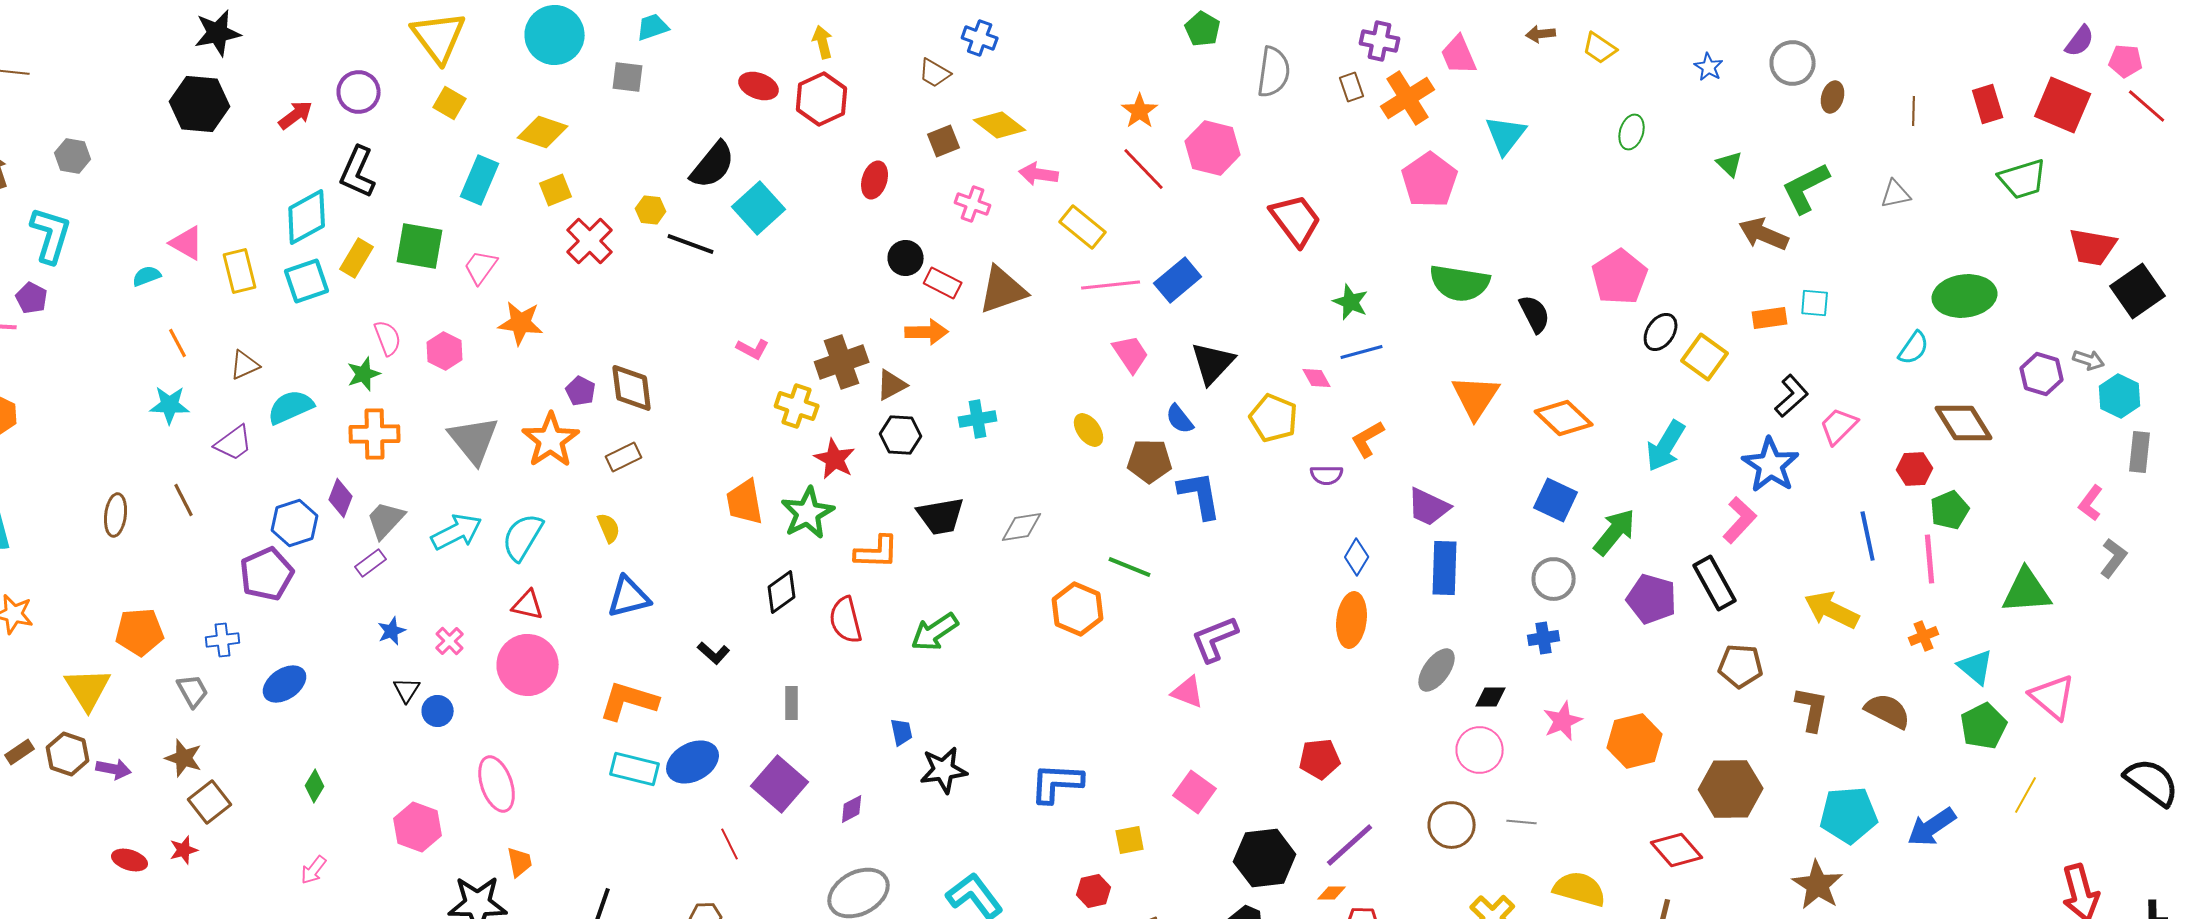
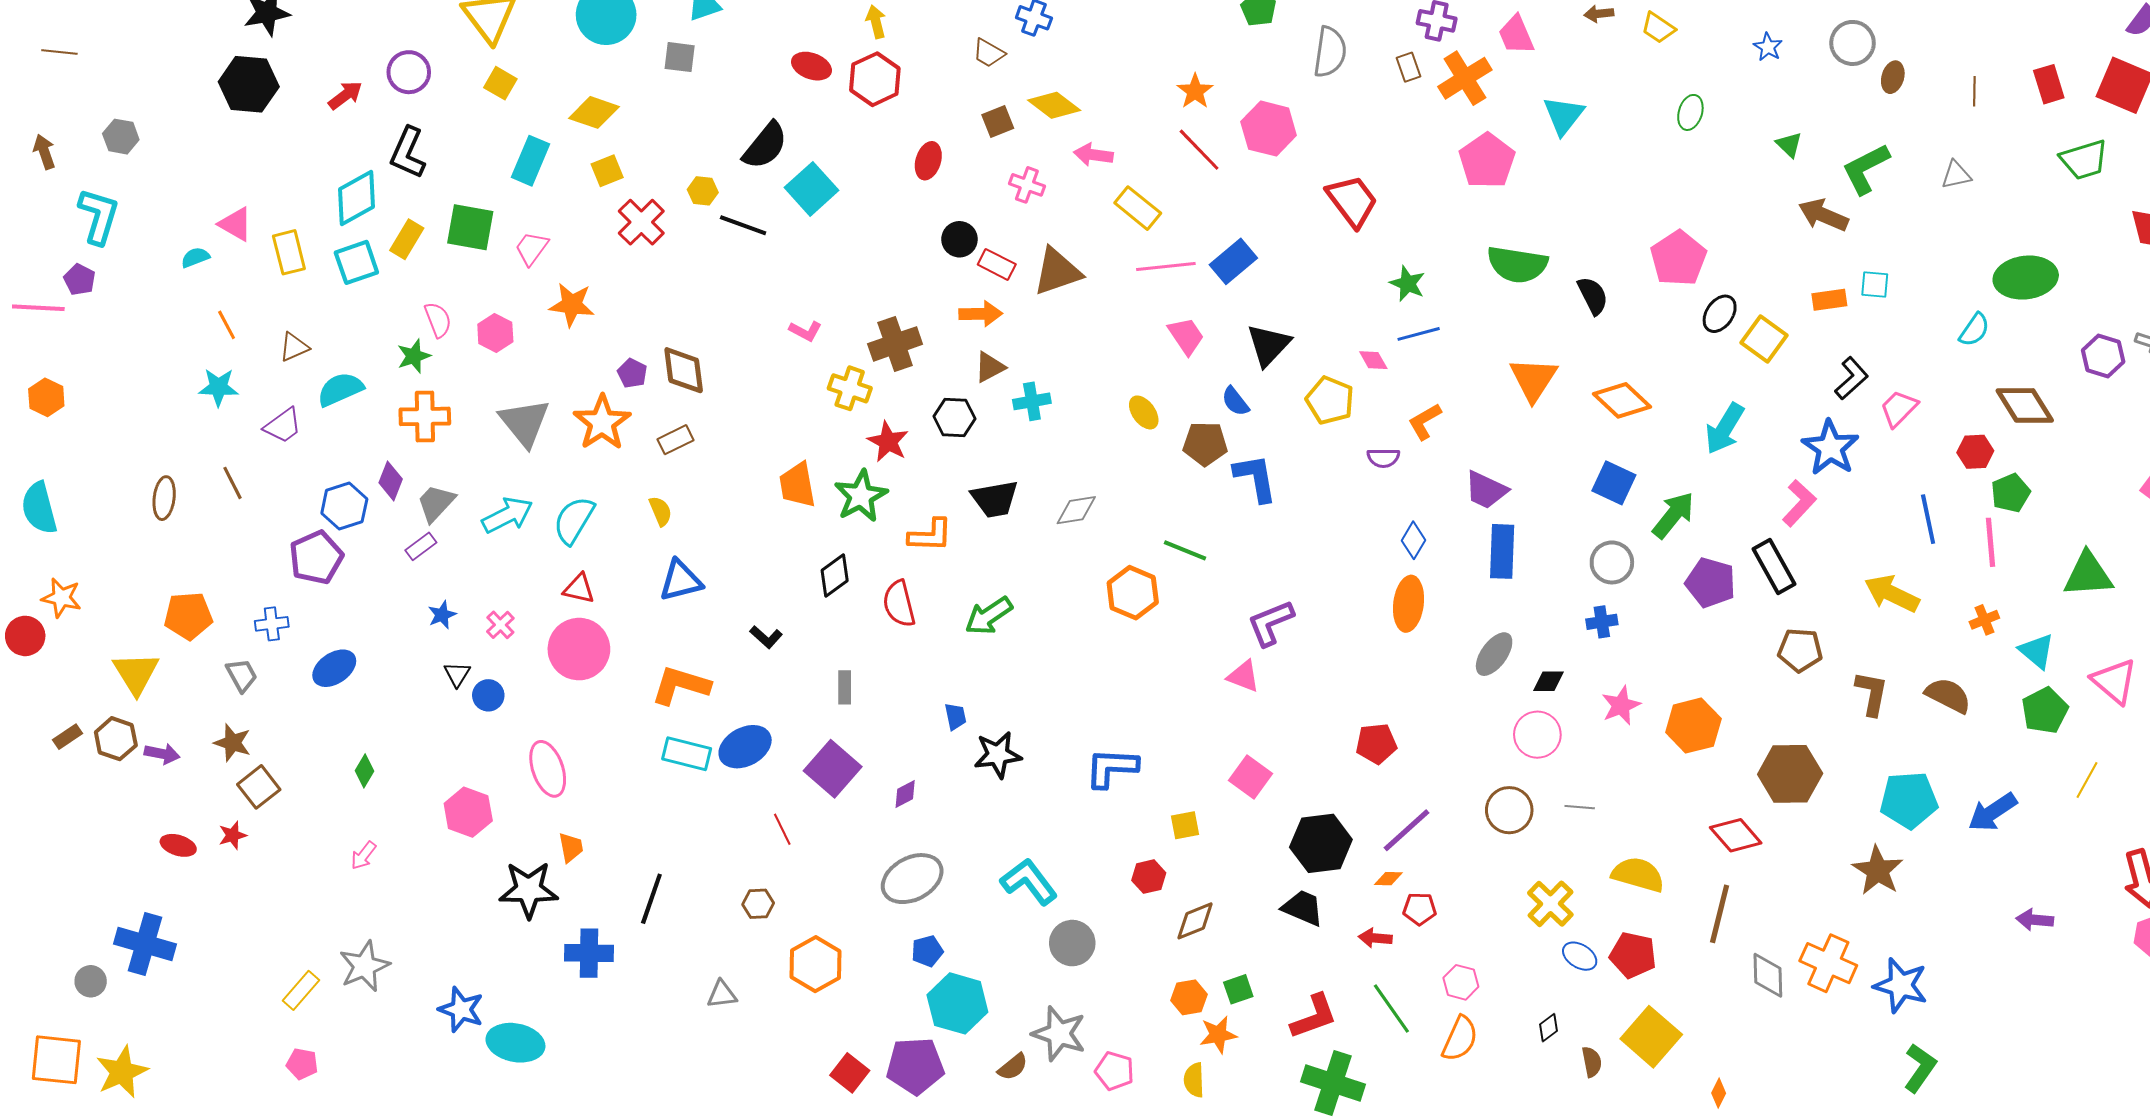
brown triangle: (892, 385) -> (990, 367), moved

